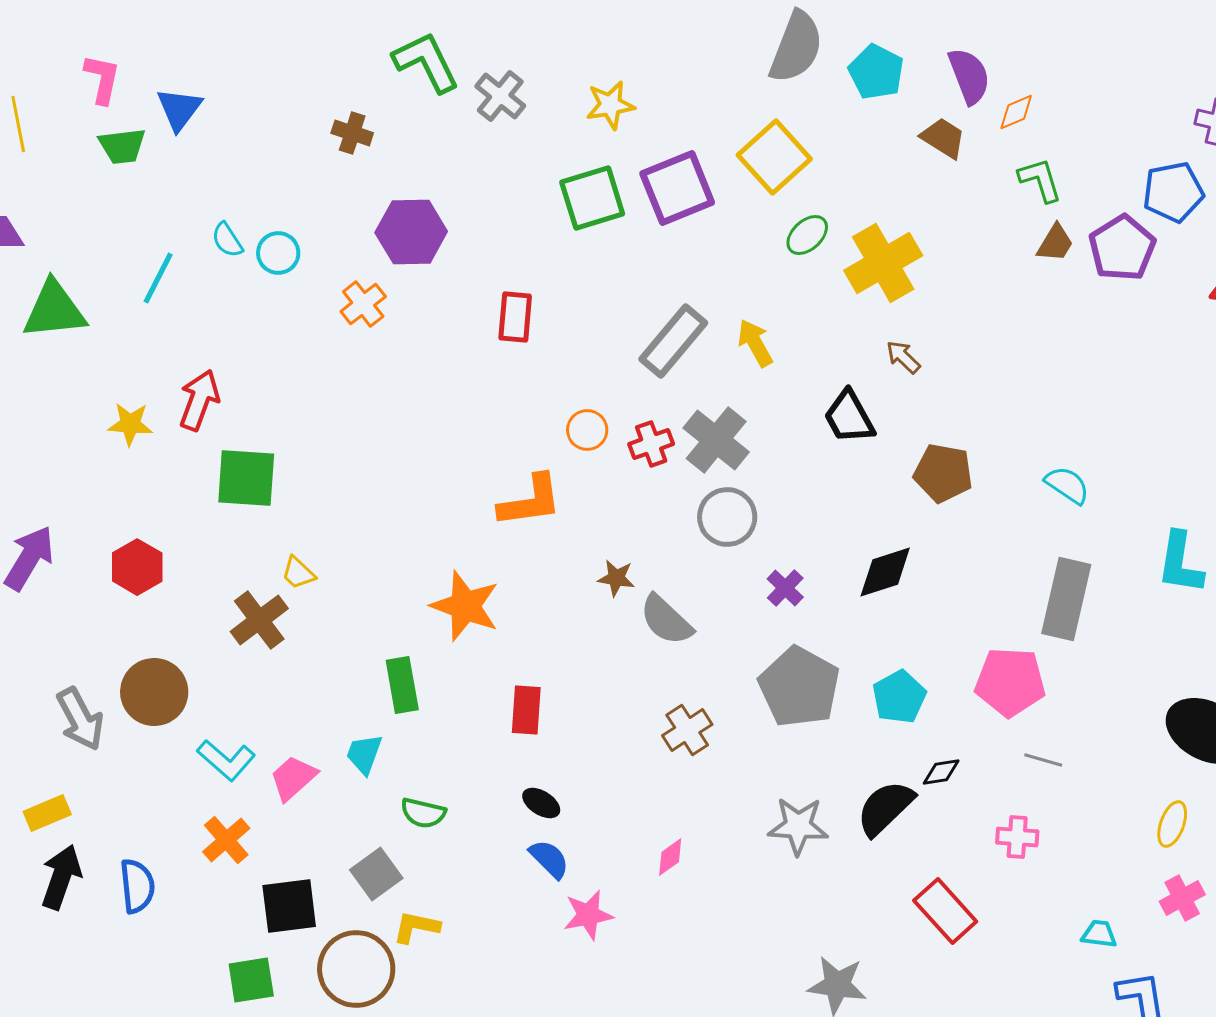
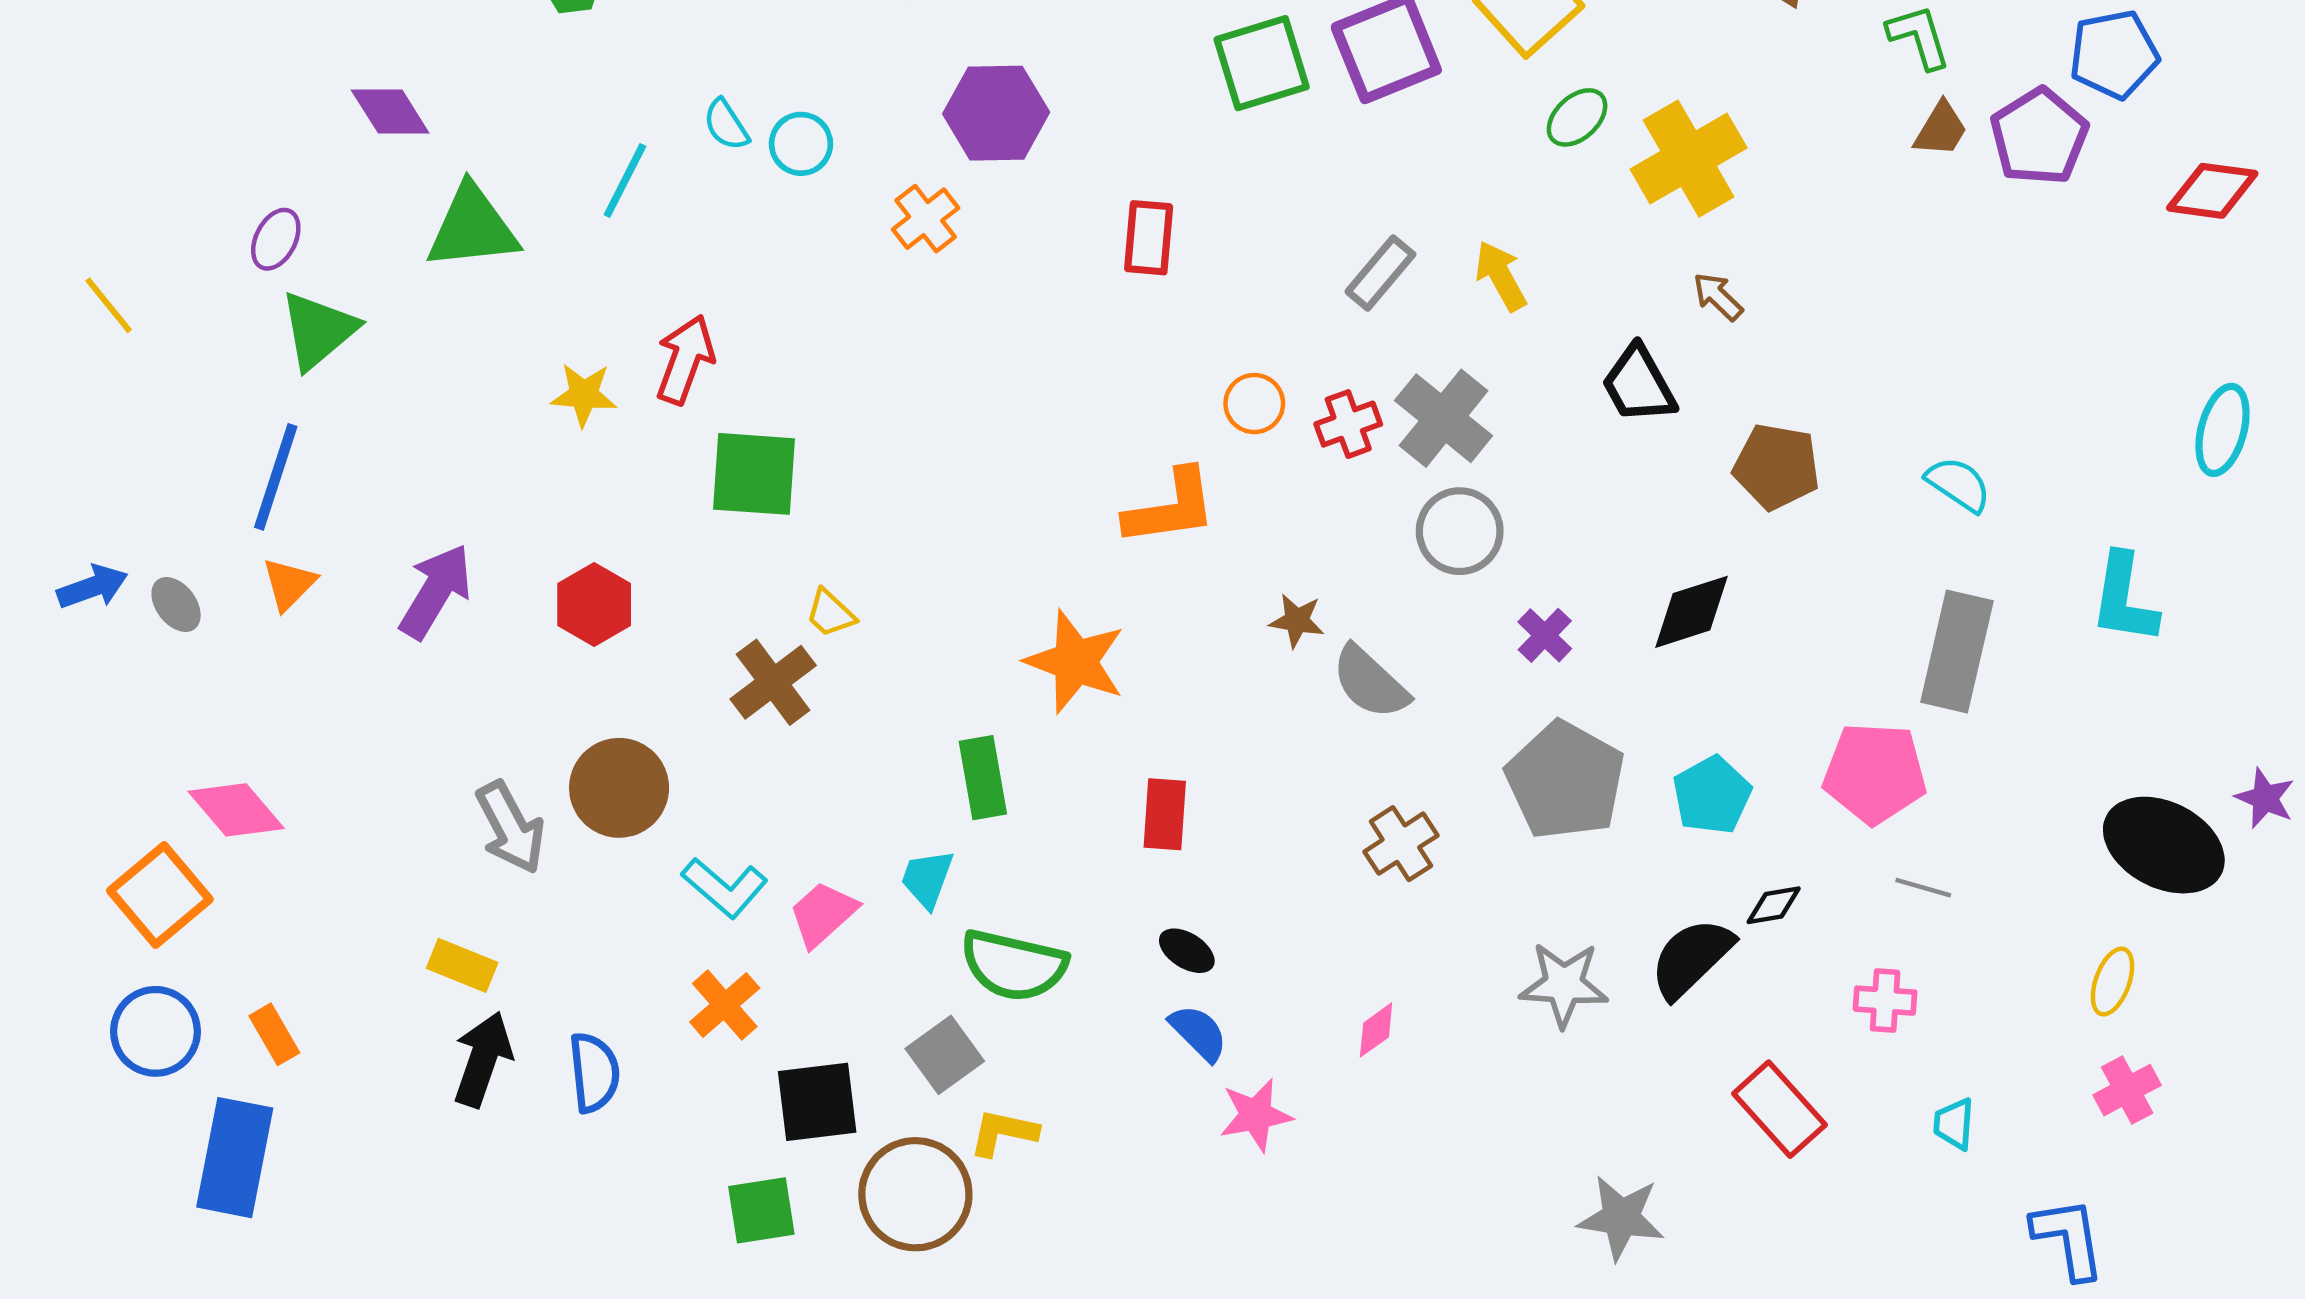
gray rectangle: (673, 341) -> (1380, 273), size x0.7
yellow rectangle: (47, 813) -> (462, 965), turned 45
green semicircle: (423, 813) -> (1014, 965), size x1.6
cyan trapezoid: (1099, 934) -> (1954, 1124), moved, turned -93

